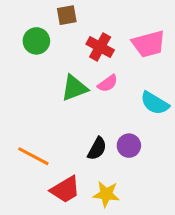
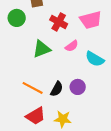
pink semicircle: (108, 83) -> (72, 46), moved
orange line: (33, 156) -> (33, 88), moved

